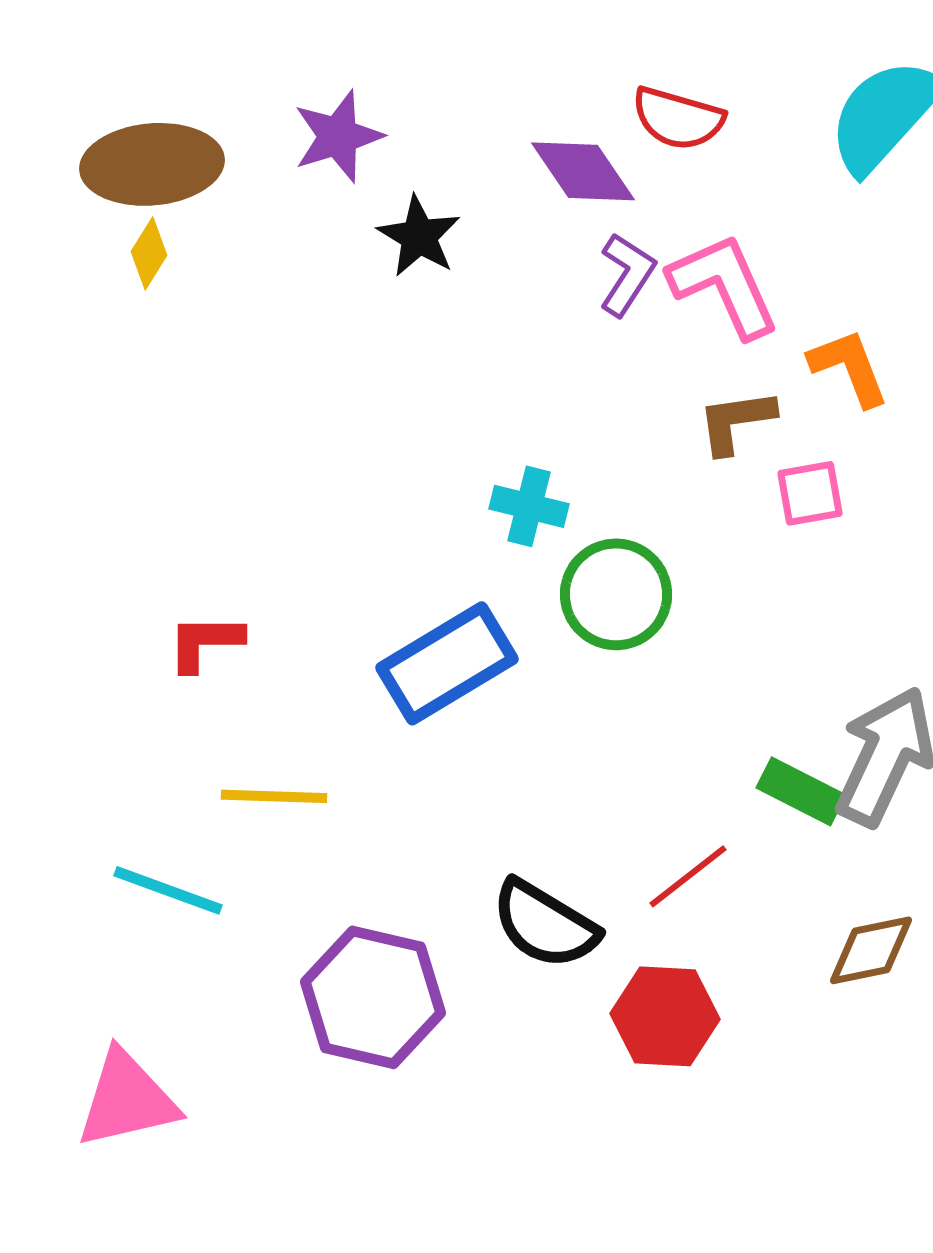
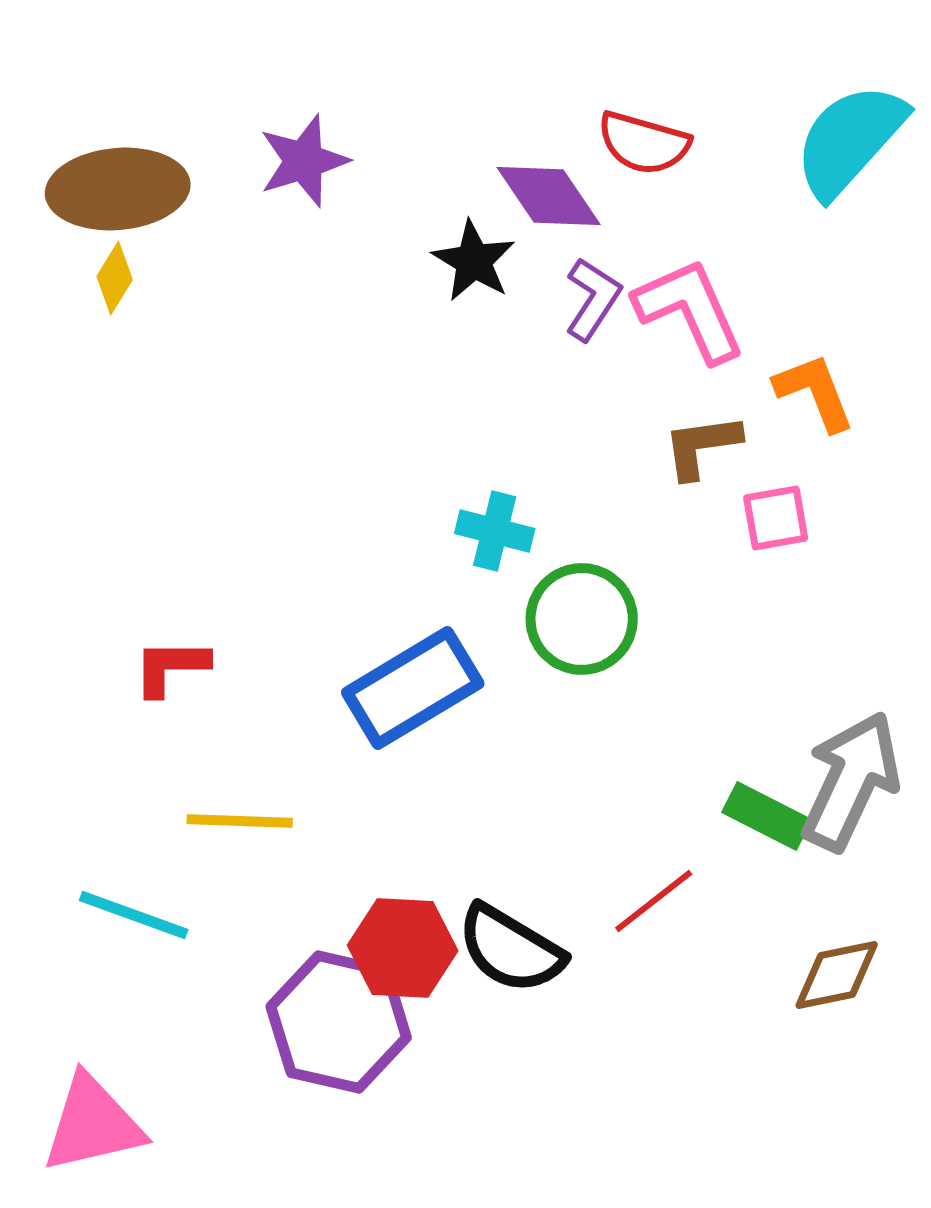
black star: (419, 236) -> (474, 261), moved
red hexagon: (665, 1016) -> (403, 948), moved

